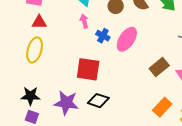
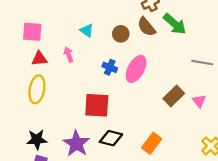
pink arrow: (84, 21) -> (69, 55), moved
purple star: (66, 103) -> (76, 144), turned 30
orange rectangle: (162, 107) -> (152, 143), moved

